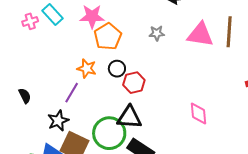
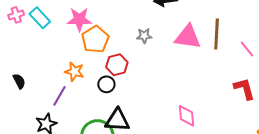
pink cross: (30, 21) -> (16, 15), moved
black circle: (117, 69) -> (106, 84), moved
red hexagon: (134, 83) -> (117, 65), moved
black semicircle: (25, 96) -> (19, 81), moved

